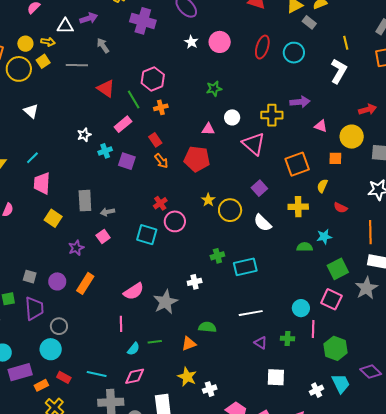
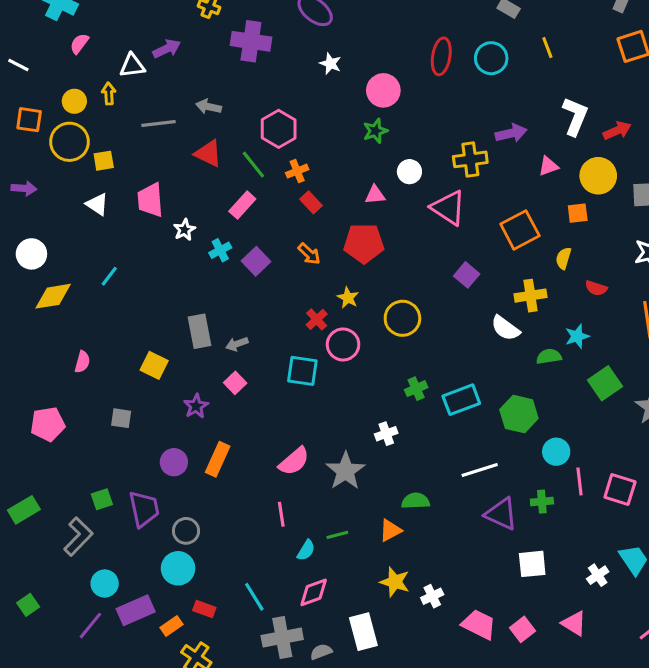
yellow arrow: (48, 42) -> (109, 94), turned -96
pink circle: (220, 42) -> (383, 90), moved
yellow line: (346, 43) -> (547, 48), moved
gray arrow: (103, 46) -> (209, 107), moved, turned -35
yellow square: (43, 61) -> (104, 161), moved, turned 32
white L-shape: (339, 71) -> (575, 116), moved
pink triangle: (321, 126) -> (548, 166), turned -32
red rectangle: (155, 140) -> (311, 202), moved
purple square: (127, 161) -> (256, 261), turned 36
pink trapezoid: (42, 183) -> (150, 200), moved
yellow star: (208, 200) -> (348, 298), moved
yellow circle: (230, 210) -> (402, 318), moved
white semicircle: (263, 223) -> (505, 328), moved
gray square: (30, 277) -> (121, 418), moved
pink square: (331, 299) -> (620, 489), moved
purple triangle: (261, 343) -> (501, 514), size x1.6
green hexagon: (336, 348) -> (519, 414), moved
cyan line: (97, 374) -> (254, 597), turned 54

